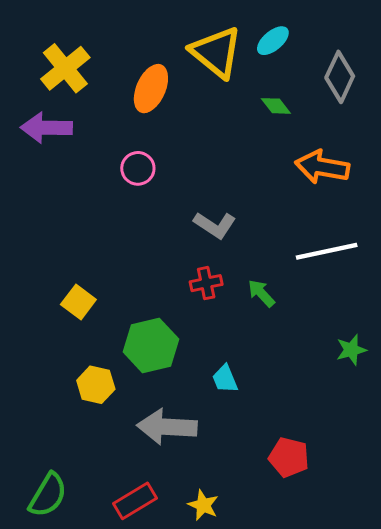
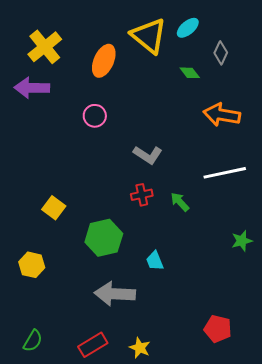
gray diamond: (340, 77) -> (221, 53), moved, size x0.7
yellow hexagon: (96, 385) -> (32, 265), moved
red pentagon: (289, 457) -> (218, 329), moved
green semicircle: (48, 495) -> (33, 341), size x0.7

